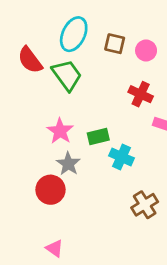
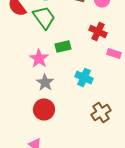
green rectangle: (98, 136) -> (63, 46), moved
red circle: (50, 190) -> (44, 110), moved

